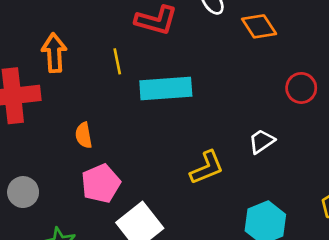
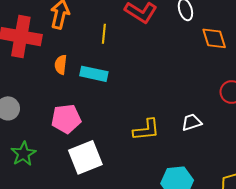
cyan rectangle: (166, 88) -> (94, 74), moved, size x0.7
orange semicircle: (84, 135) -> (61, 65), moved

